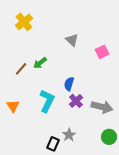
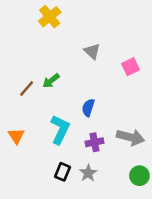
yellow cross: (24, 22) -> (50, 17), moved
purple cross: (76, 101) -> (95, 142), moved, turned 32
black rectangle: (53, 144) -> (63, 172), moved

